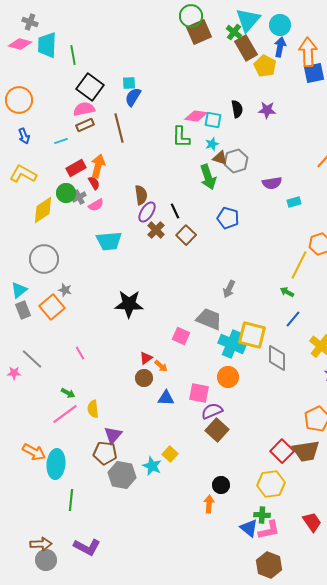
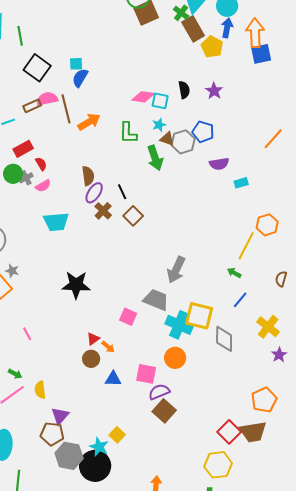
pink semicircle: (84, 109) -> (47, 99), moved
purple star: (267, 110) -> (214, 91), turned 30
green L-shape: (181, 137) -> (128, 133), moved
orange arrow: (98, 166) -> (89, 122), moved, turned 45
blue pentagon: (228, 218) -> (203, 132), moved
gray arrow: (229, 289) -> (176, 270), size x1.5
black circle: (221, 485) -> (95, 466), moved, size x1.8

